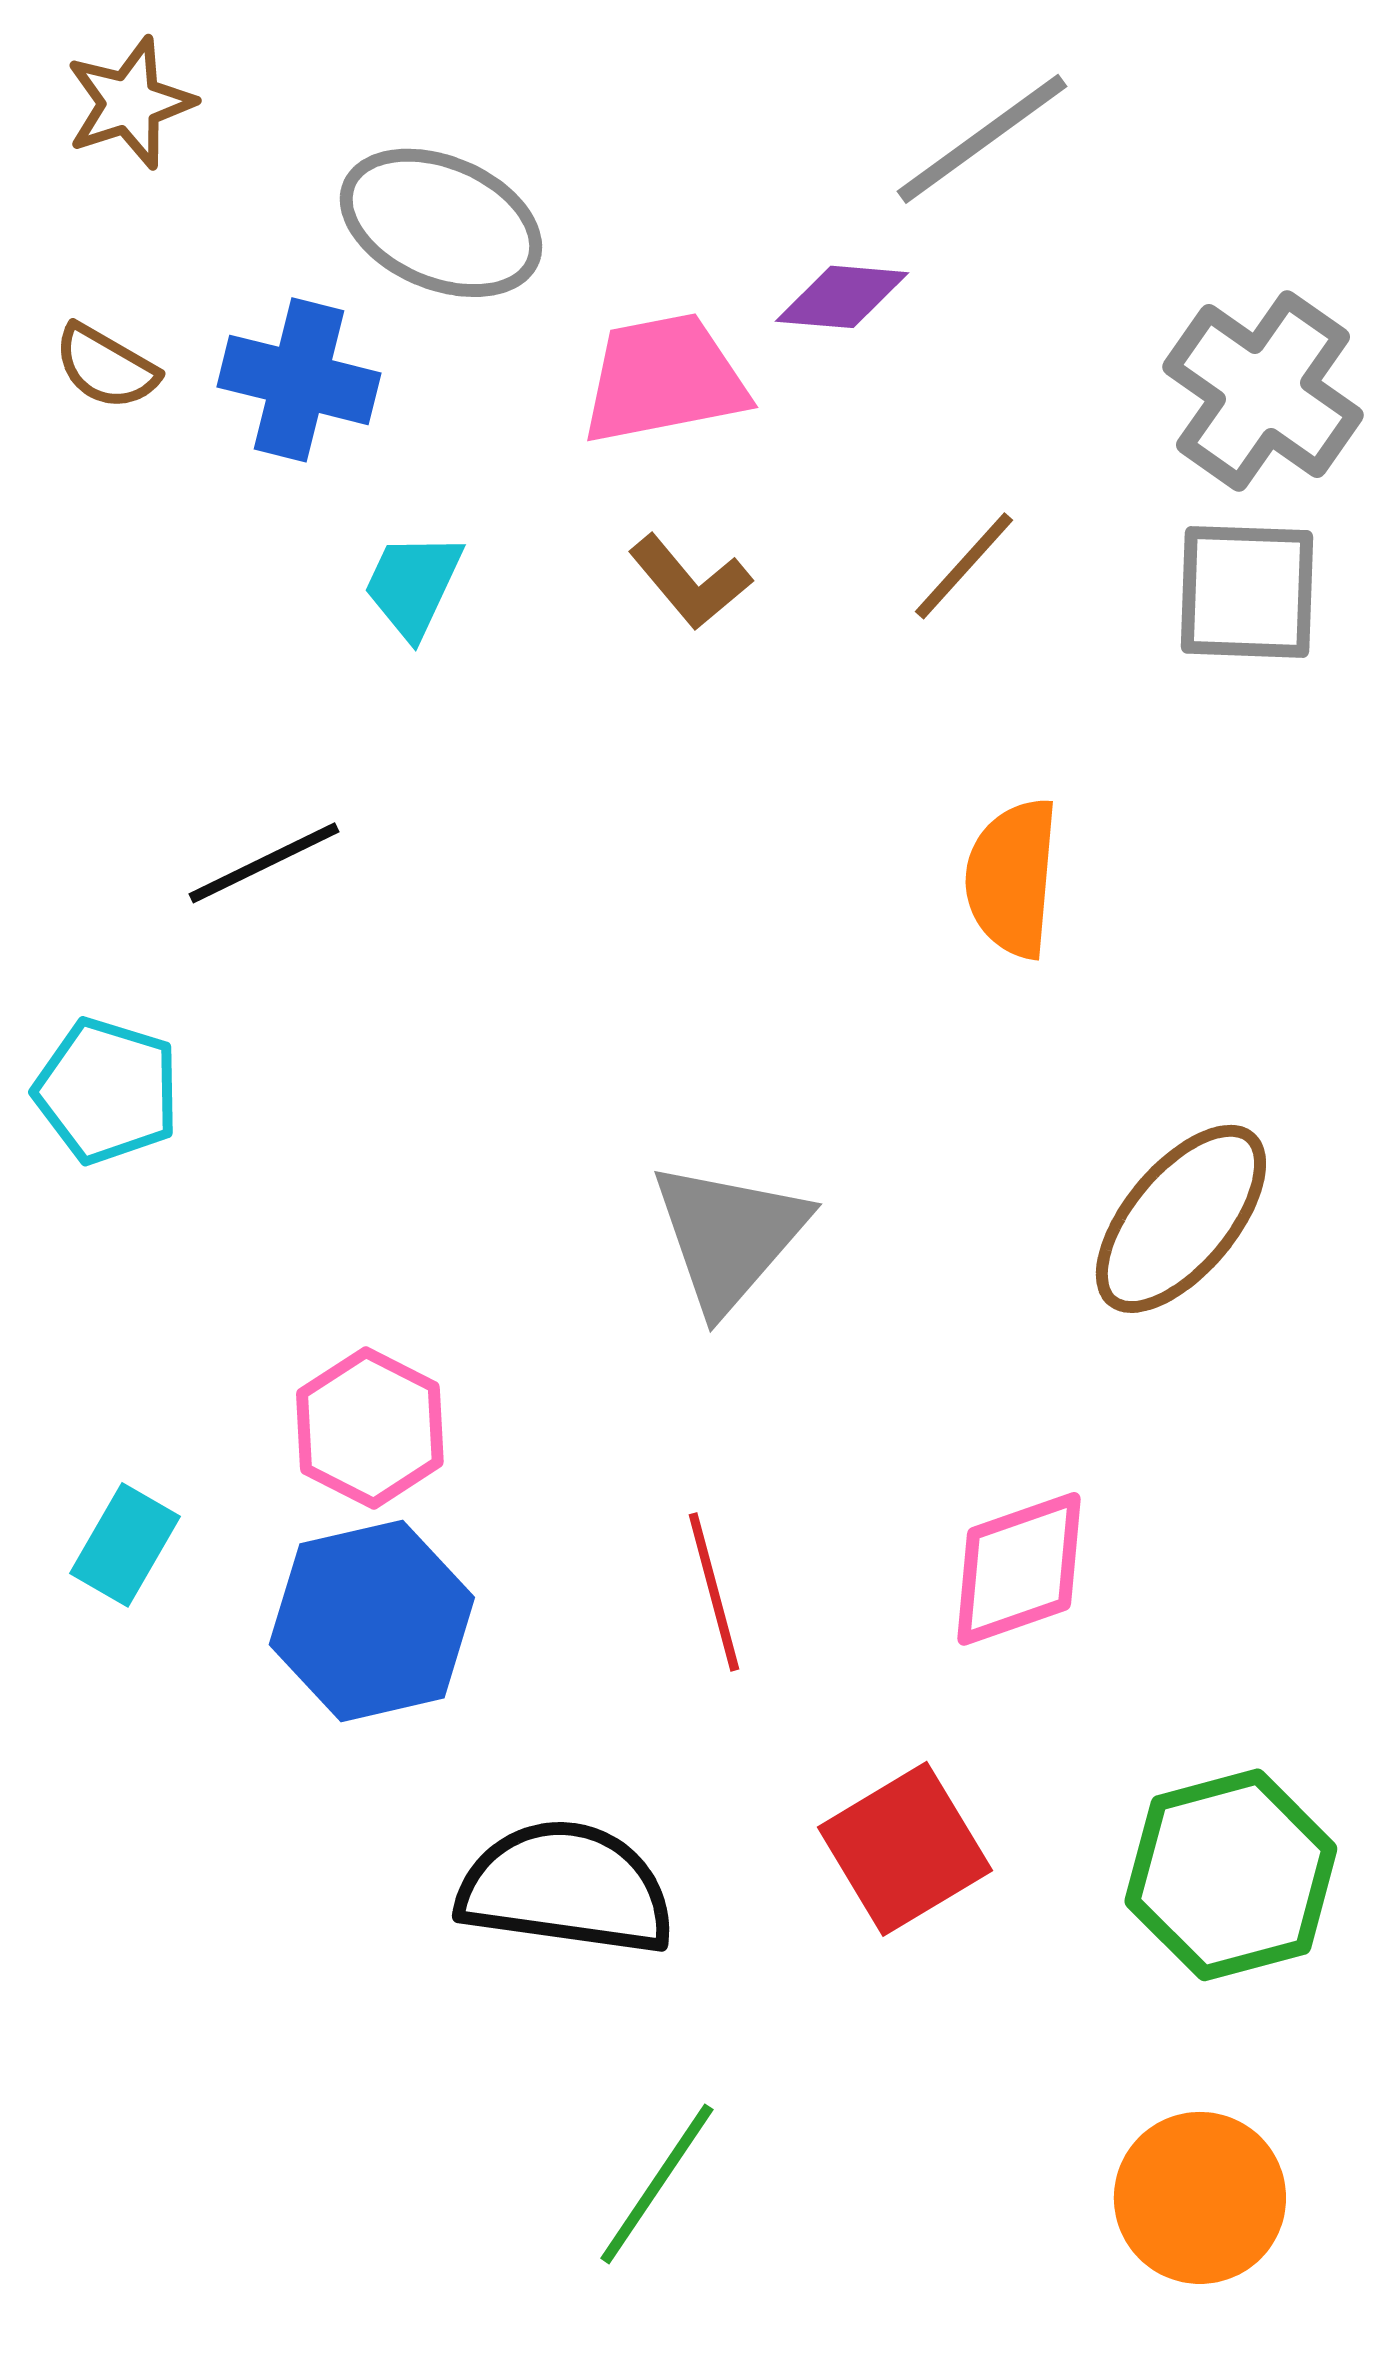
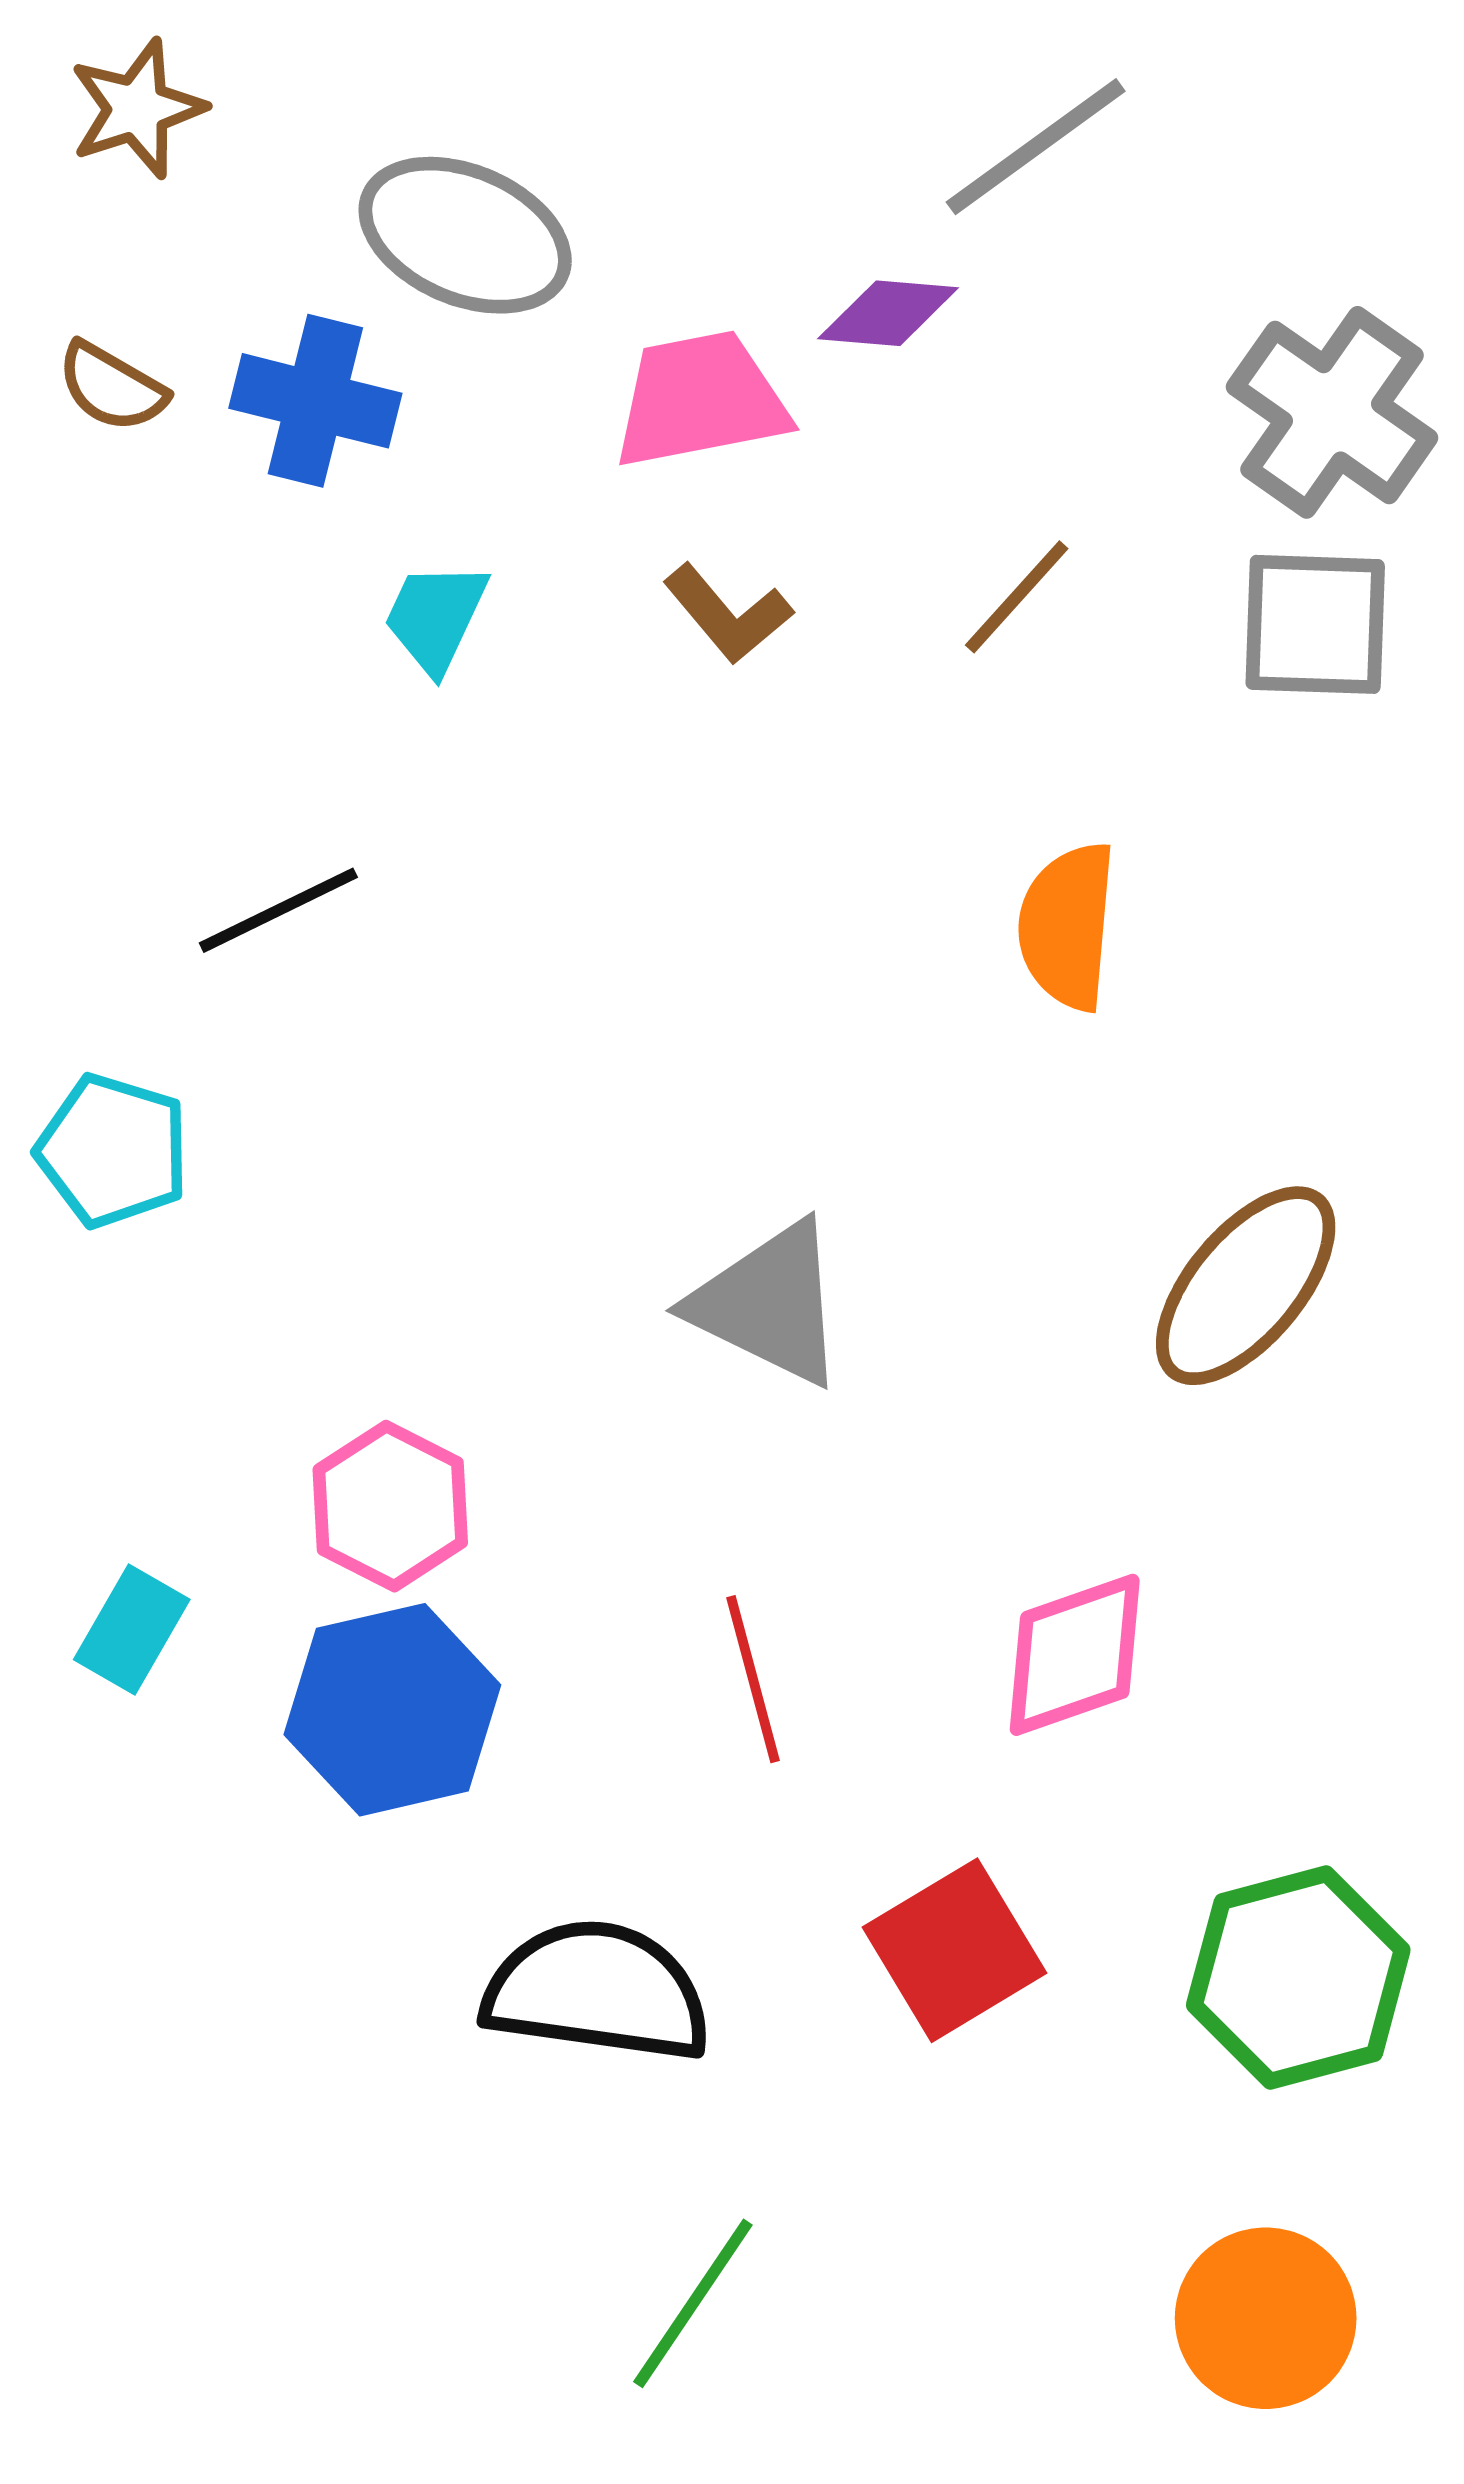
gray triangle: (729, 1236) -> (769, 1304), turned -45

